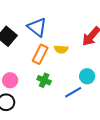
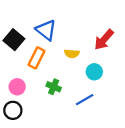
orange rectangle: (40, 54) -> (36, 58), moved
cyan circle: (87, 76) -> (94, 72), moved

